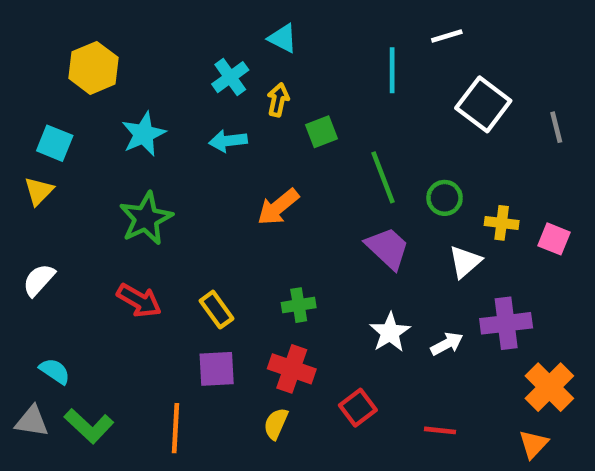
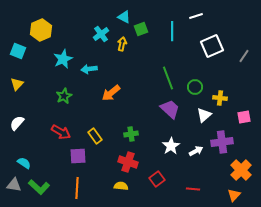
white square: (483, 104) -> (212, 46), turned 30
gray line: (556, 127) -> (244, 56), turned 48
green square: (321, 132) -> (141, 29), moved
cyan arrow: (228, 141) -> (89, 69), moved
cyan square: (55, 143) -> (18, 51), moved
orange arrow: (278, 207) -> (111, 93), moved
green star: (146, 218) -> (64, 96), size x0.7
pink square: (554, 239) -> (244, 117), moved, turned -32
purple square: (217, 369) -> (78, 156), moved
yellow semicircle: (276, 424) -> (121, 186), turned 72

